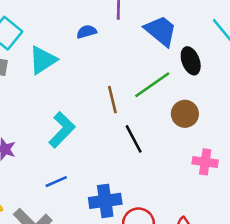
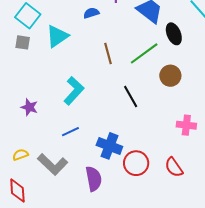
brown line: (112, 100) -> (108, 53), moved
pink cross: (205, 162) -> (186, 125), moved
blue cross: (105, 201) -> (109, 146), turned 30

